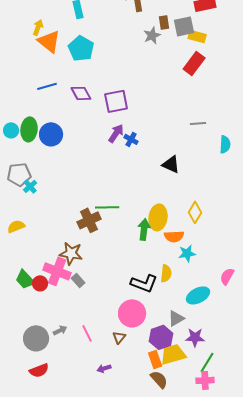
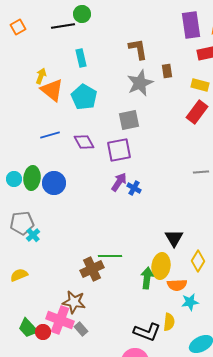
gray square: (184, 26) -> (129, 120), moved
gray star: (152, 35) -> (140, 83), moved, size x1.5
black triangle: (171, 164) -> (174, 238), moved, turned 36

